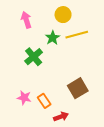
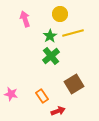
green cross: (34, 57) -> (51, 56), moved
pink star: (24, 98) -> (11, 94), moved

